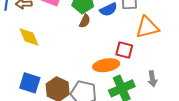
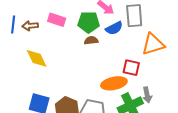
brown semicircle: (85, 21) -> (91, 40), turned -120
gray arrow: (152, 79) -> (147, 95), moved

